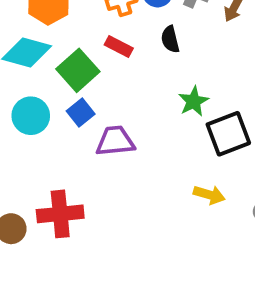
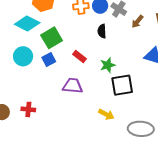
red rectangle: (119, 46) -> (79, 56), moved
purple trapezoid: (115, 141) -> (73, 86), moved
red cross: (60, 214) -> (28, 109), size x0.6

